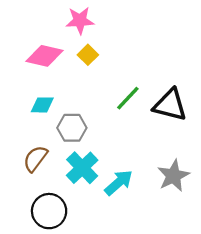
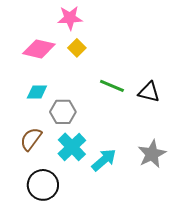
green line: (128, 98) -> (112, 86), turned 70
black triangle: (170, 105) -> (149, 92), size x0.7

